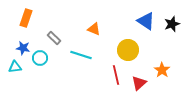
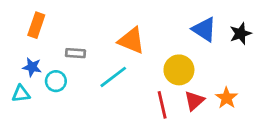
orange triangle: (94, 29) -> (131, 41), size x1.5
gray rectangle: (54, 38) -> (75, 53), turned -40
cyan line: (81, 55) -> (113, 77), turned -55
red triangle: (139, 83) -> (194, 101), moved

